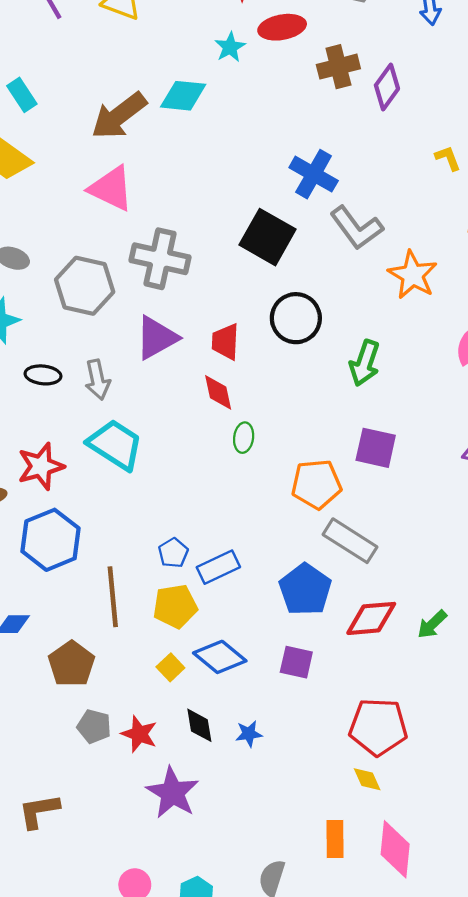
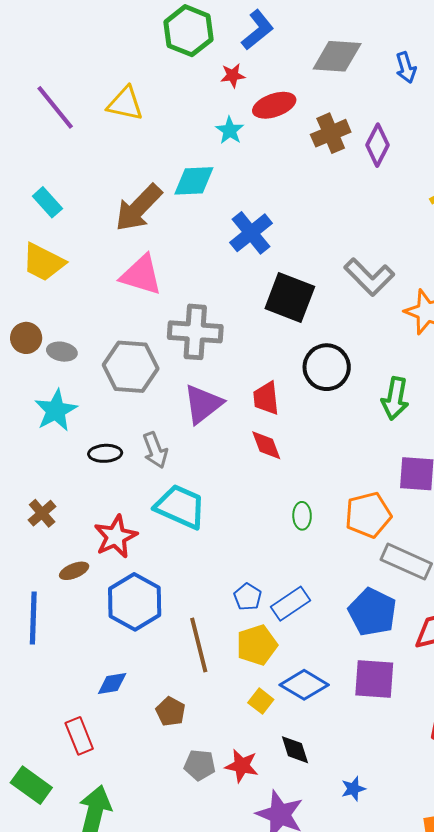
blue cross: (314, 174) -> (251, 233), moved, turned 30
green ellipse: (244, 438) -> (302, 516), moved
purple square: (296, 662) -> (374, 679), size x1.4
brown pentagon: (72, 664) -> (171, 712), size x0.7
blue star: (249, 734) -> (353, 789), moved

